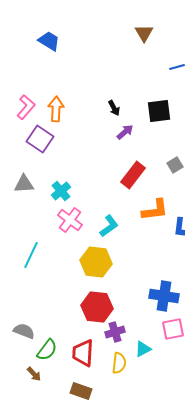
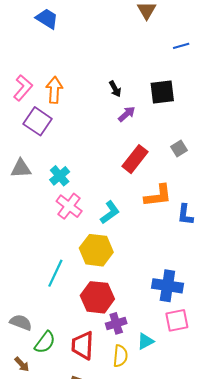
cyan line: (31, 255) -> (55, 273), moved
brown arrow: (34, 374) -> (22, 364), moved

